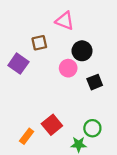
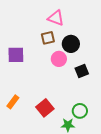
brown square: (39, 43) -> (48, 38), moved
purple square: (18, 64) -> (16, 55), turned -36
orange rectangle: (27, 136) -> (13, 102), moved

